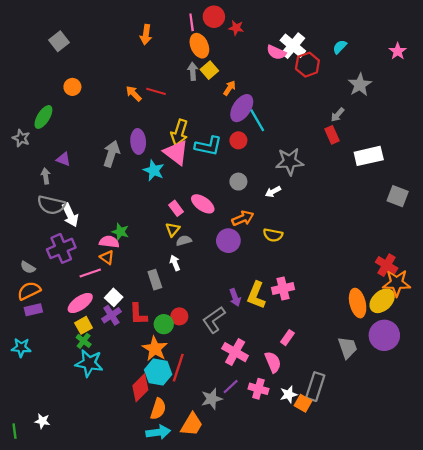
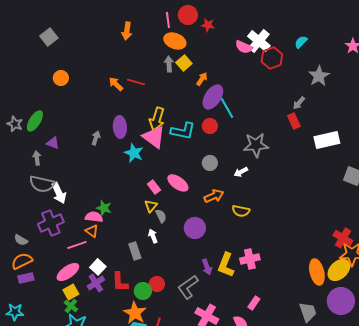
orange ellipse: (199, 46) -> (175, 41), turned -45
green ellipse: (43, 117) -> (35, 121), moved
gray arrow: (111, 154) -> (96, 138), size x0.6
gray semicircle: (184, 241) -> (161, 216), turned 80
purple circle: (228, 241) -> (195, 228), moved

